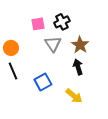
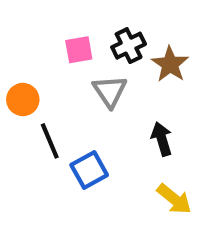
brown star: (80, 45) -> (170, 64), moved
black line: (13, 71) -> (50, 141), moved
yellow arrow: (74, 96) -> (174, 199), moved

